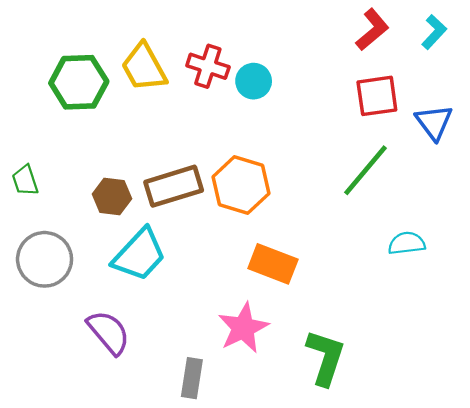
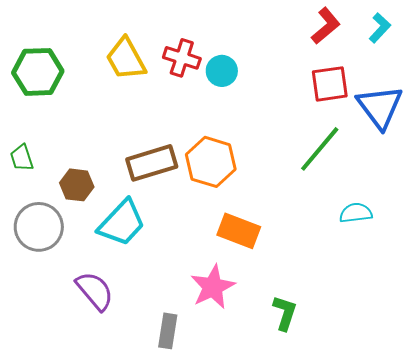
green hexagon: (79, 82) -> (38, 72), moved
blue triangle: (434, 122) -> (380, 107), size x1.4
brown hexagon: (112, 196) -> (77, 185), moved
green L-shape: (326, 358) -> (285, 313), size x0.7

